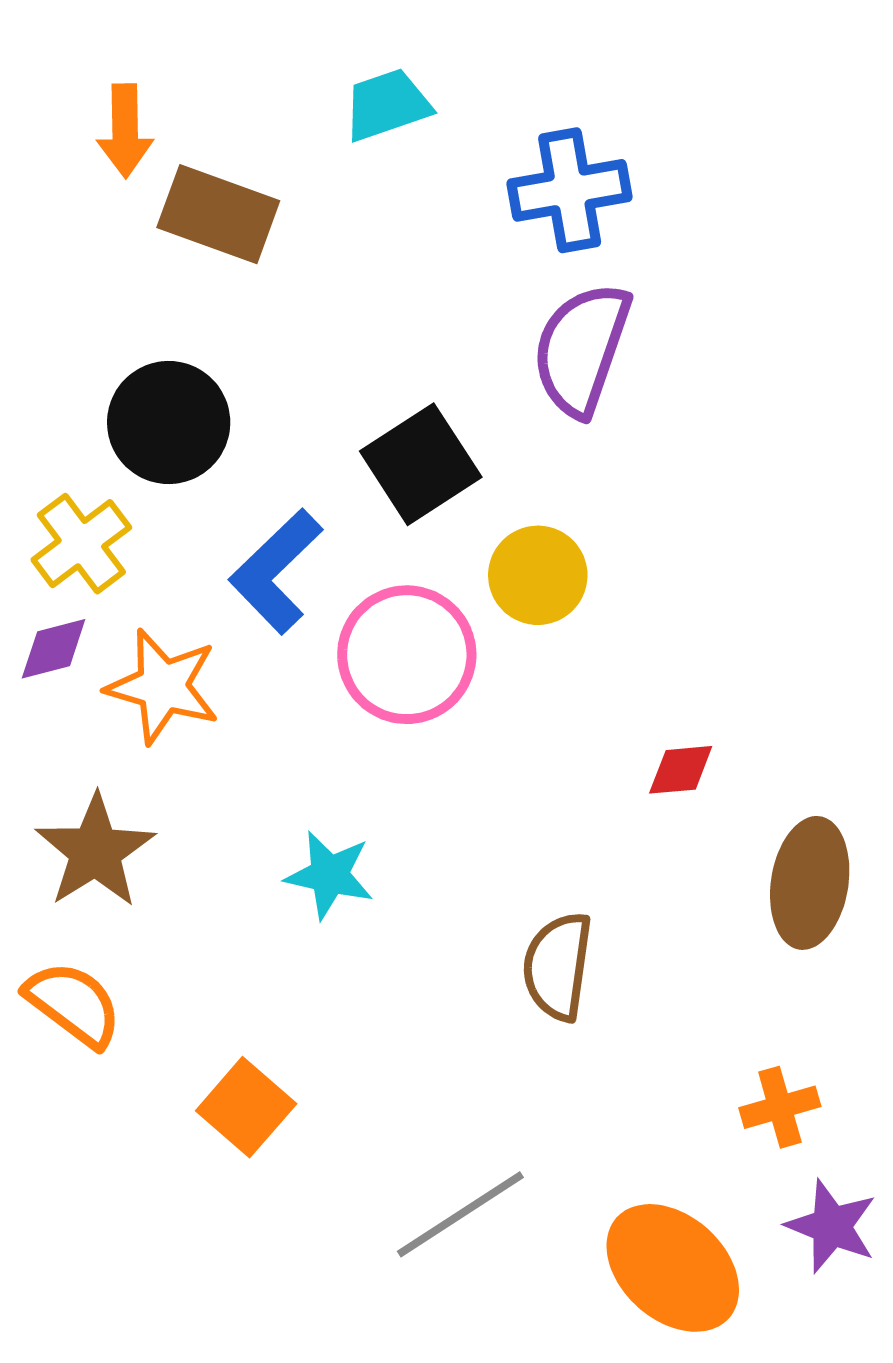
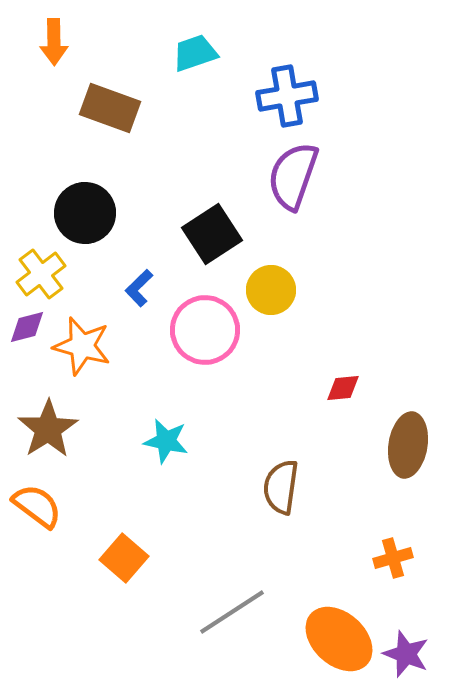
orange arrow: (125, 131) -> (54, 42), moved
blue L-shape: (276, 571) -> (139, 288), size x0.6
purple star: (832, 1226) -> (406, 654), moved

